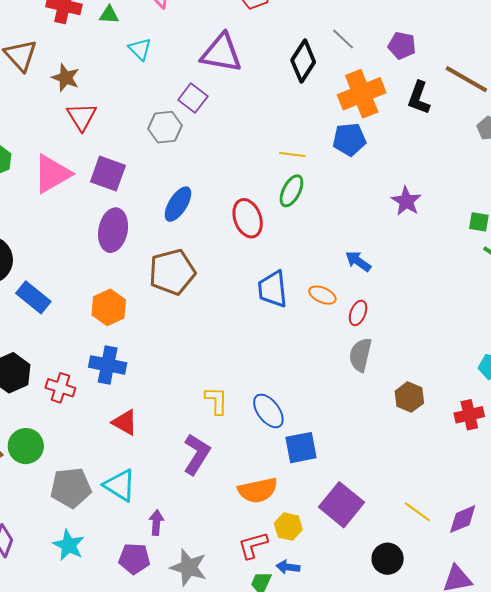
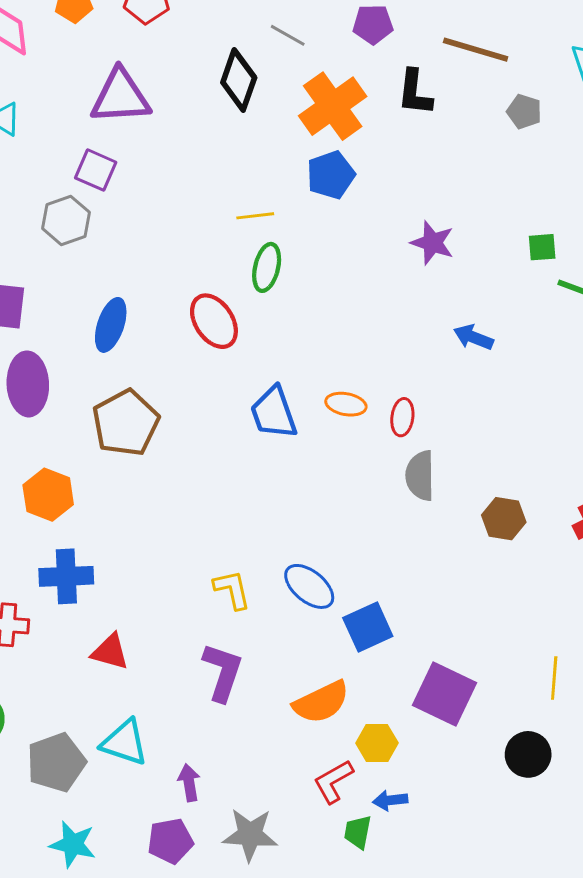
blue arrow: (358, 261) -> (473, 337), moved
yellow line: (417, 512) -> (554, 678), turned 72

